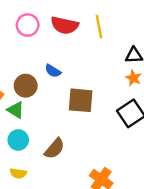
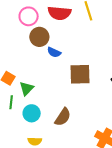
brown circle: (26, 86) -> (39, 37), moved
green triangle: (16, 110) -> (27, 88), turned 49

